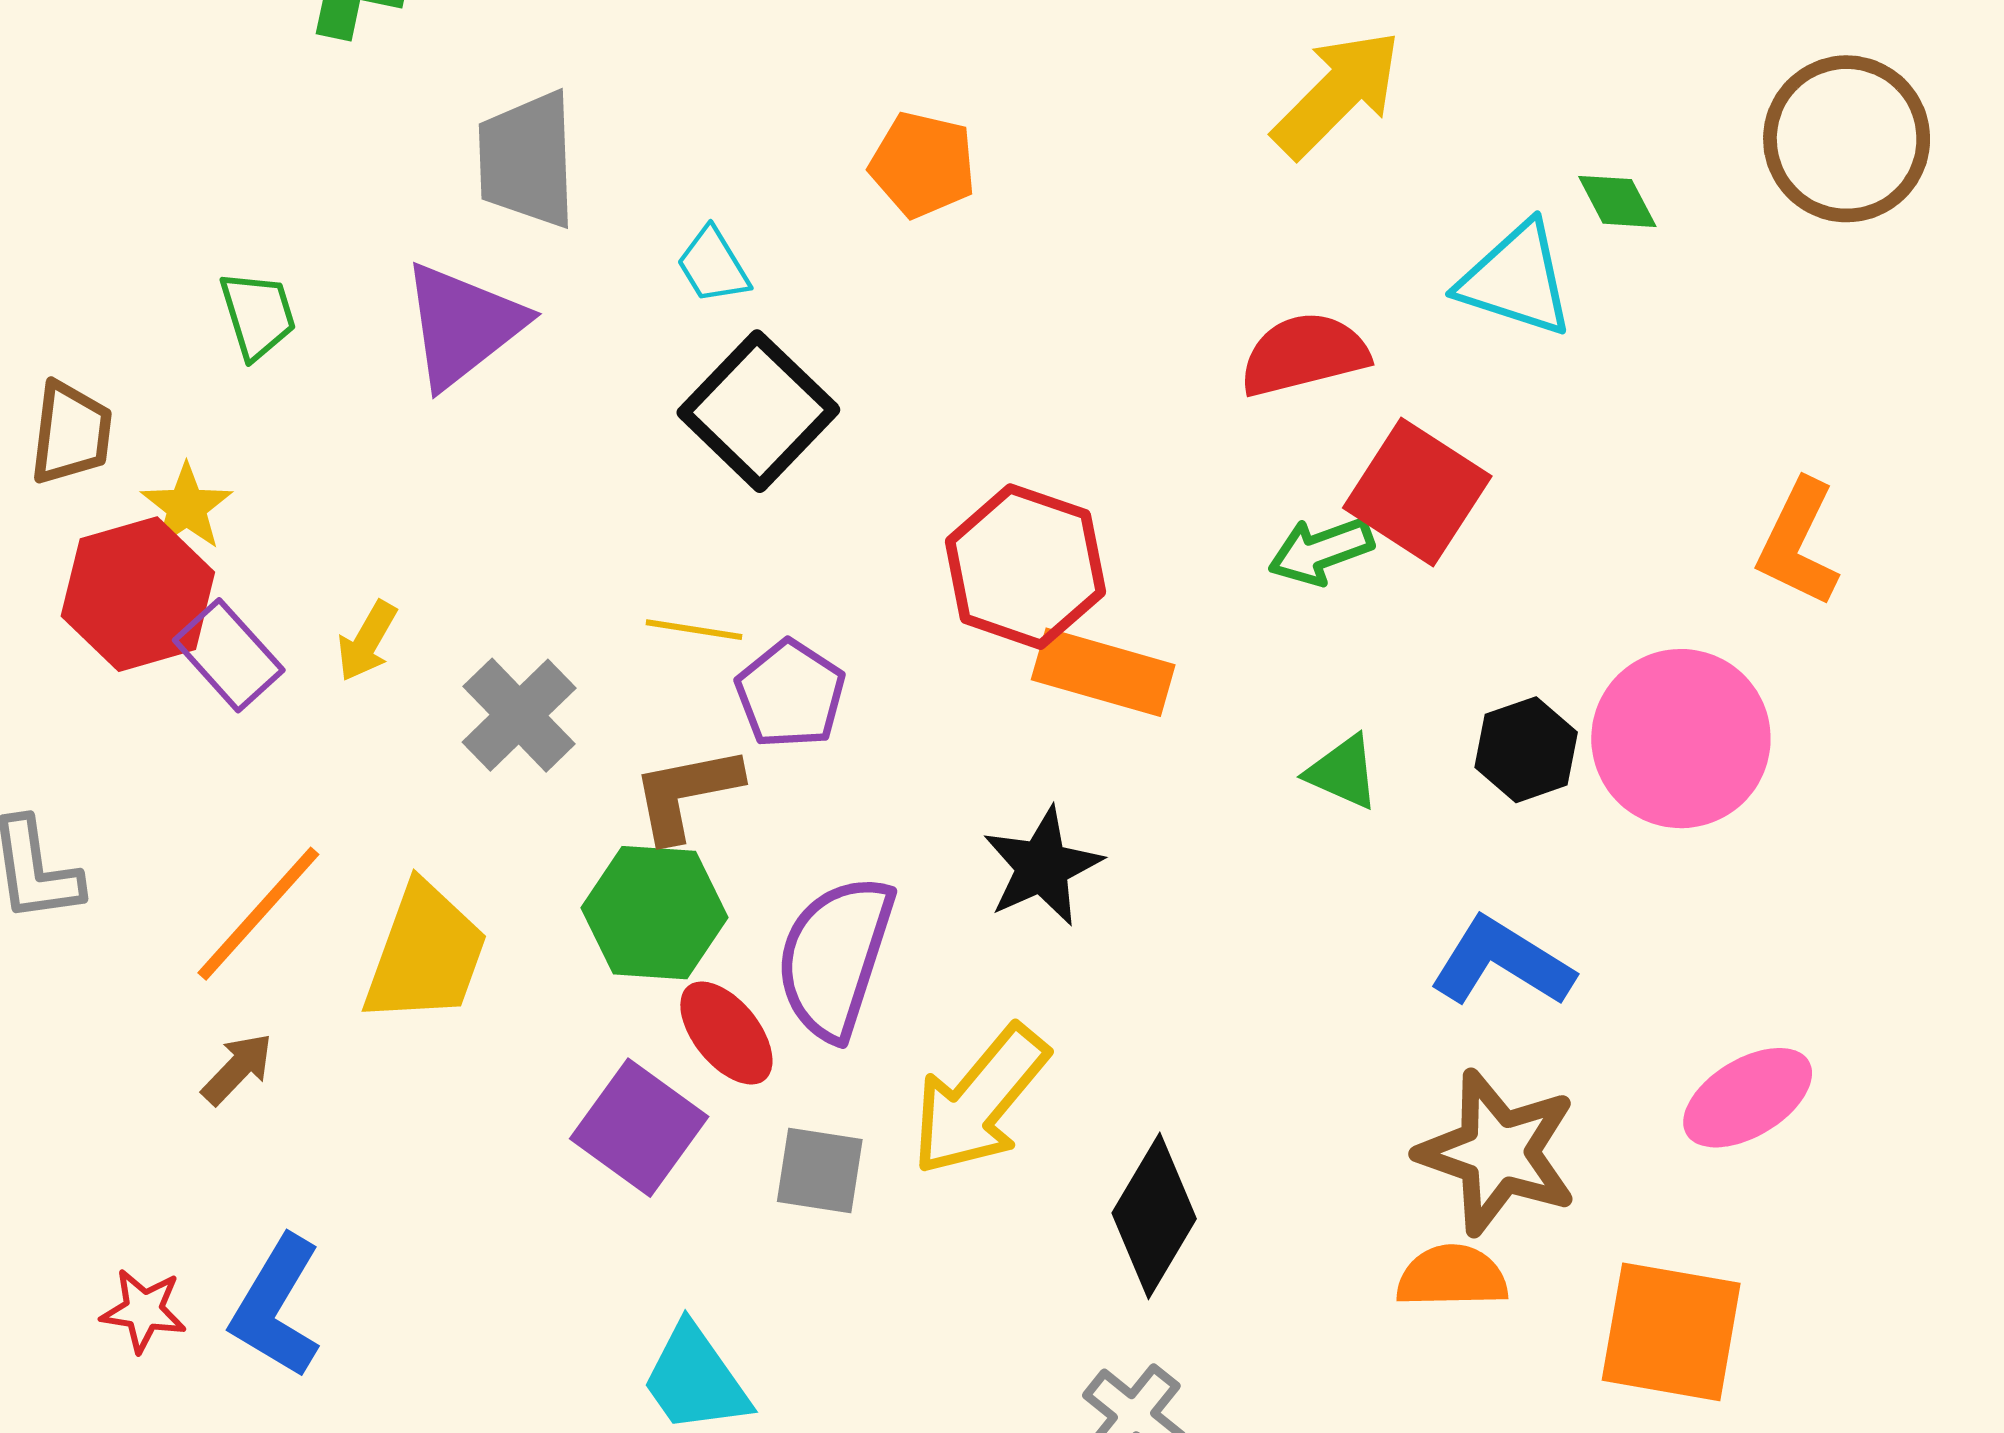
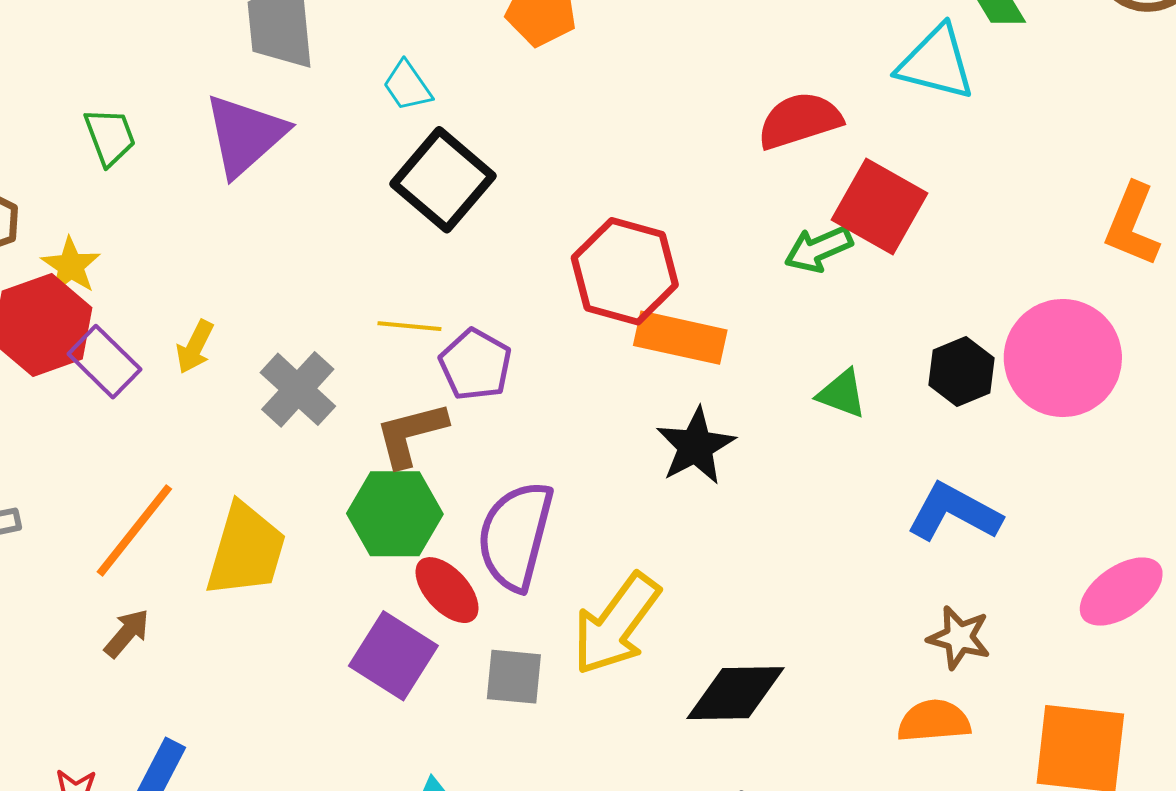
black star: (1042, 867) -> (696, 446), moved
brown star: (1498, 1152) -> (959, 638), size x0.6
black diamond: (1154, 1216) -> (736, 693), turned 62

